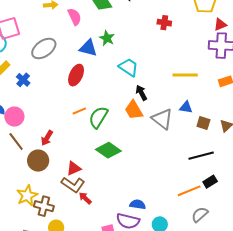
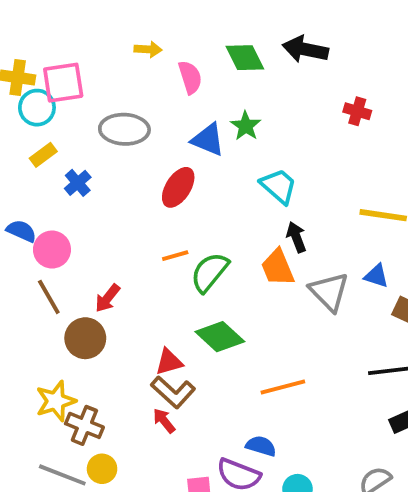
gray ellipse: (44, 48) -> (124, 129), turned 30
red triangle: (74, 168) -> (169, 362), moved
brown L-shape: (73, 185) -> (173, 392), moved
orange line: (189, 191) -> (283, 387), moved

